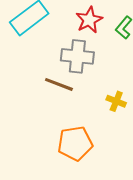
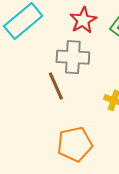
brown line: (59, 84) -> (56, 86), turned 48

